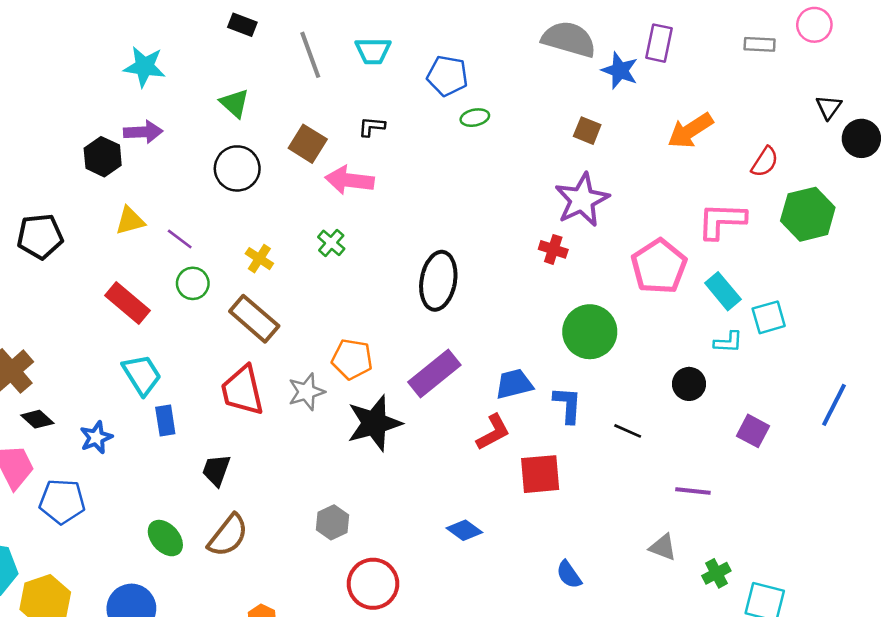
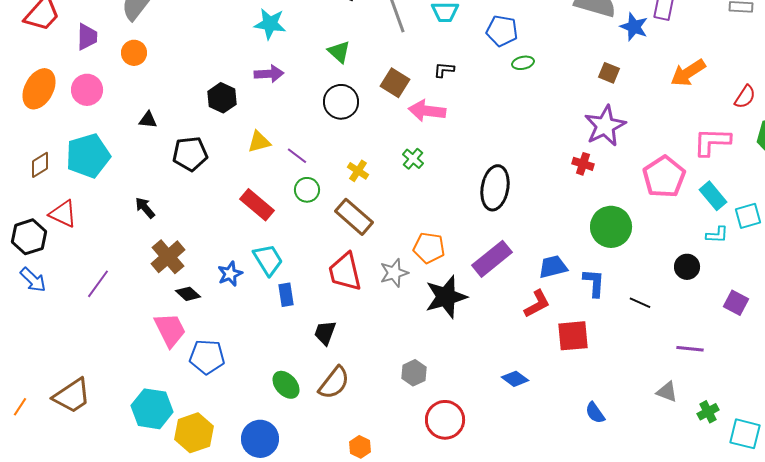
black hexagon: (103, 157) -> (222, 98), moved
blue star: (96, 437) -> (230, 274), moved

